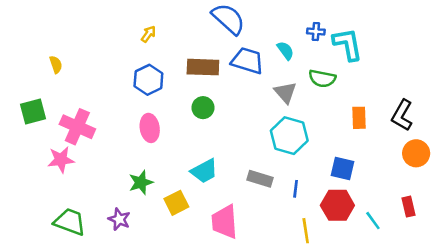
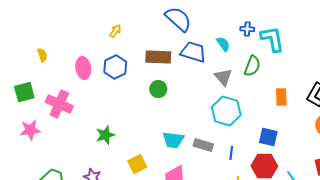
green semicircle: (322, 78) -> (252, 66), turned -80
pink ellipse: (150, 128) -> (83, 68), moved
pink star: (61, 160) -> (30, 130), moved
cyan trapezoid: (204, 171) -> (173, 140), moved, turned 35
green star: (141, 182) -> (105, 135), moved

